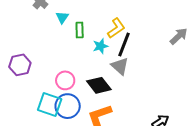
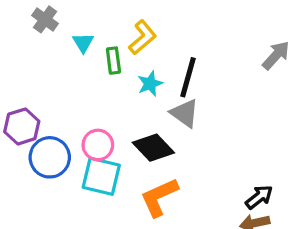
yellow L-shape: (116, 28) -> (142, 37), moved
cyan square: (50, 104) -> (101, 176), moved
blue circle: (68, 106) -> (50, 157), moved

